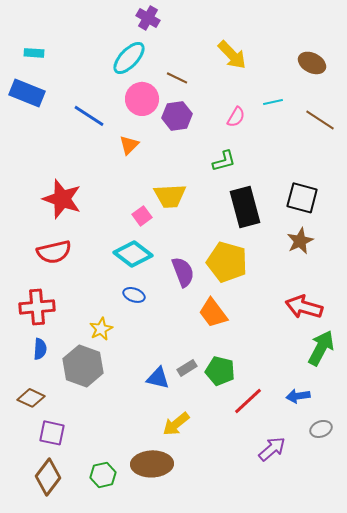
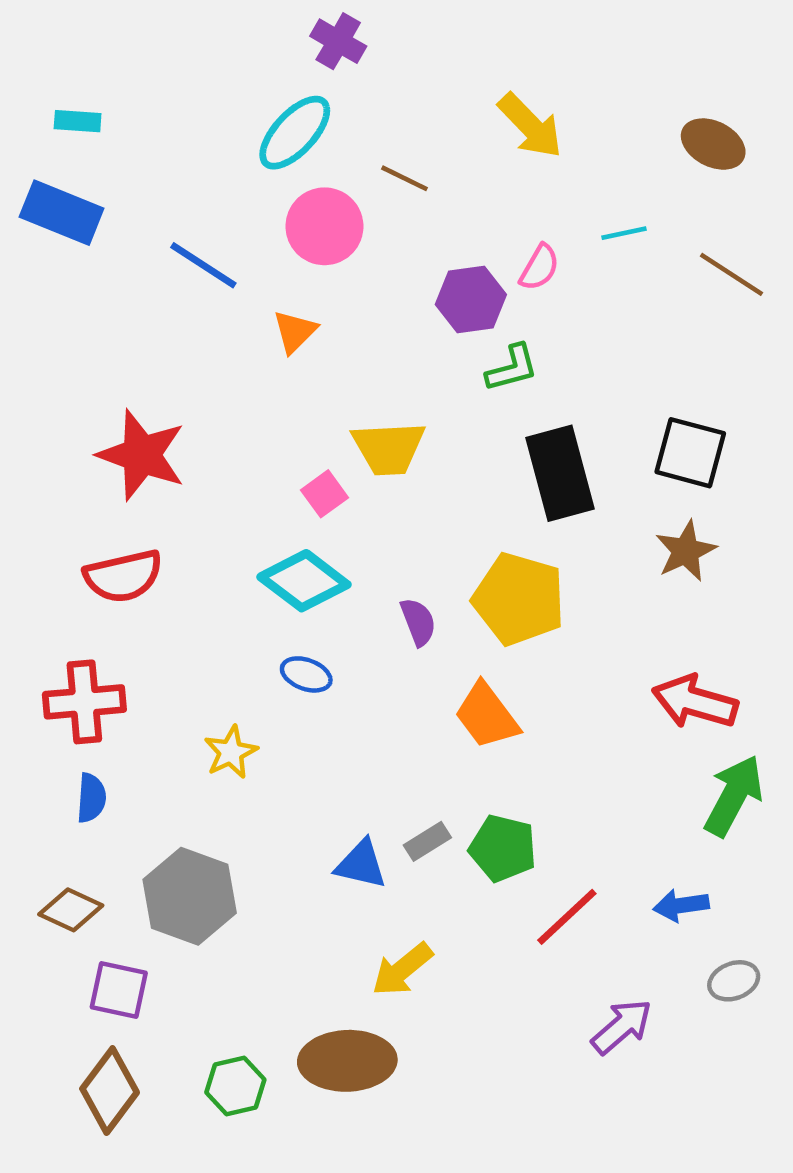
purple hexagon: (177, 116) -> (471, 300), moved
purple semicircle: (183, 272) -> (418, 622), size x0.7
gray hexagon: (83, 366) -> (190, 896), moved

